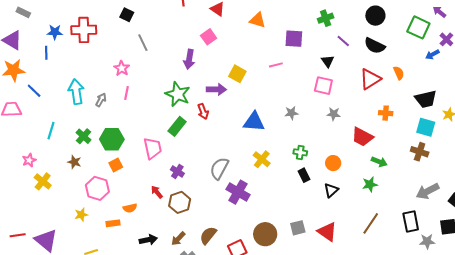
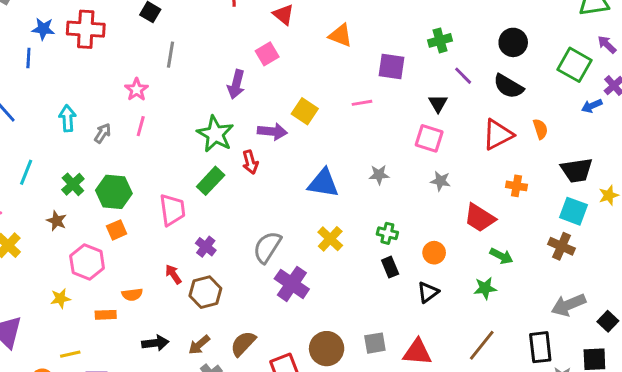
gray line: (143, 43) -> (170, 55), turned 30
cyan arrow: (76, 92) -> (68, 118), size x0.7
red triangle: (327, 232) -> (417, 352), turned -35

